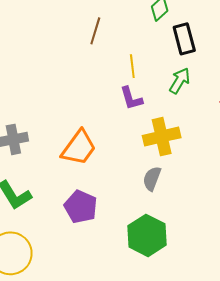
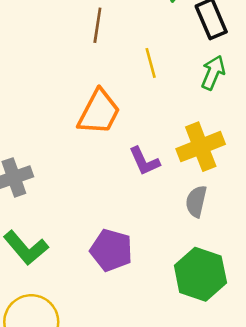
purple L-shape: (131, 98) -> (144, 161), moved
orange trapezoid: (79, 148) -> (99, 112), moved

